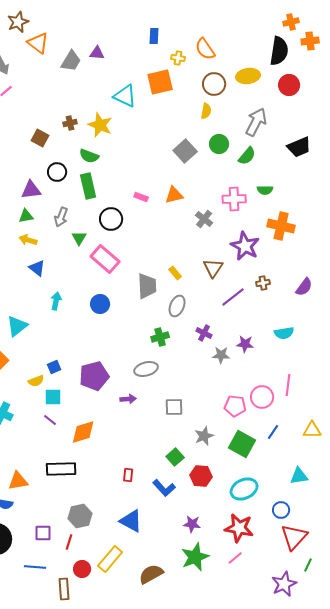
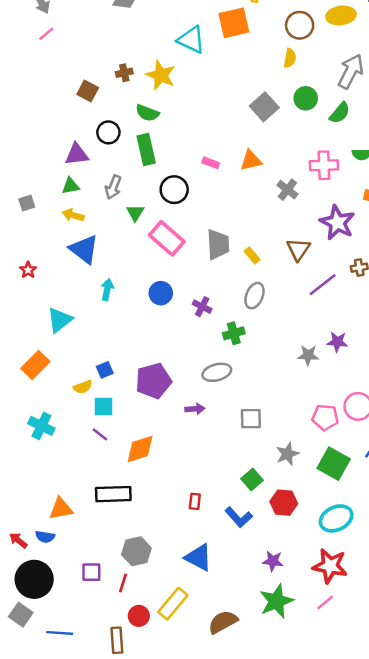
blue triangle: (37, 268) -> (84, 249), size x1.5
gray trapezoid: (147, 286) -> (218, 244), moved
purple cross: (204, 333) -> (202, 307), moved
blue line: (35, 567) -> (60, 633), moved

